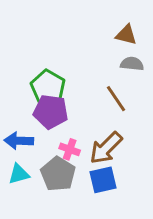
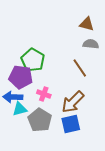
purple pentagon: (51, 112) -> (21, 77), moved
pink cross: (70, 149) -> (44, 94), moved
cyan triangle: (19, 174) -> (20, 109), moved

